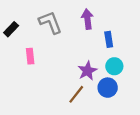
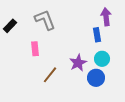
purple arrow: (87, 19) -> (106, 17), moved
pink rectangle: (30, 56) -> (35, 49), moved
brown line: (76, 94) -> (50, 75), moved

